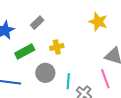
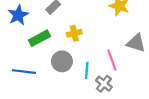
pink line: (105, 79) -> (112, 60), moved

